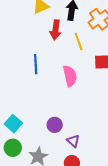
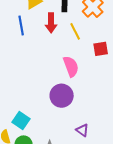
blue line: (36, 64) -> (21, 26), moved
purple circle: (55, 125) -> (62, 96), moved, size x1.5

